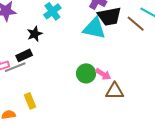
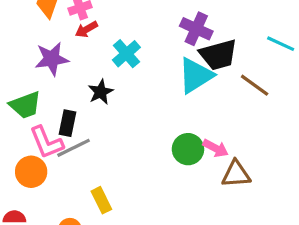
brown line: (136, 24) -> (255, 85), moved
cyan triangle: (94, 28) -> (196, 75), turned -40
black rectangle: (24, 55) -> (67, 123), moved, turned -49

